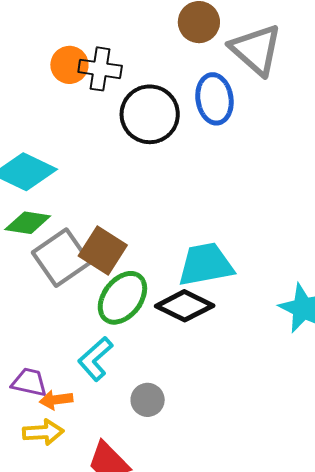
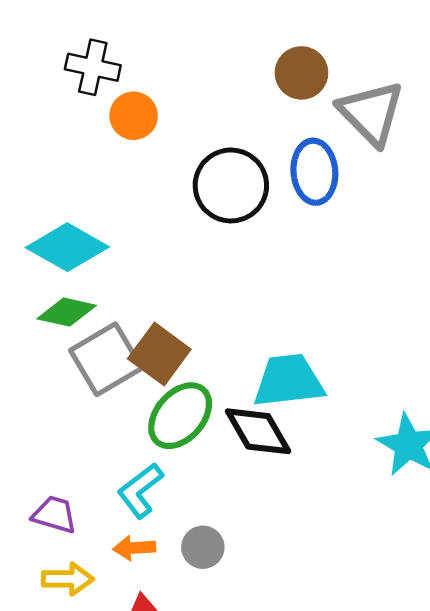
black cross: (100, 69) -> (93, 67), moved
black diamond: (185, 306) -> (258, 431), turned 30
orange arrow: (56, 400) -> (134, 548), moved

